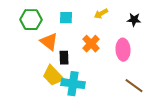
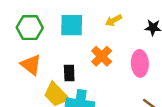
cyan square: (66, 18) -> (72, 25), size x1.5
orange triangle: (49, 42) -> (31, 65), moved

